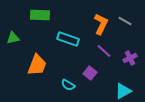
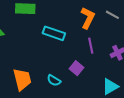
purple line: (104, 51) -> (91, 46), turned 35
orange trapezoid: (37, 65) -> (22, 79), moved, turned -35

